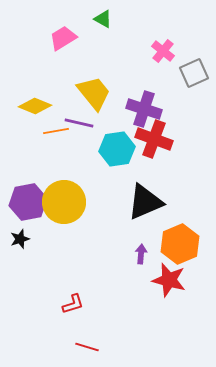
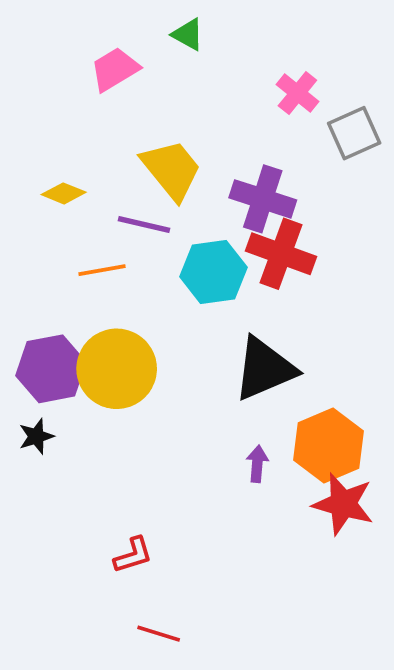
yellow diamond: (35, 106) -> (64, 193), size x0.7
orange line: (56, 131) -> (102, 270), moved
red star: (169, 280) -> (343, 504), moved

